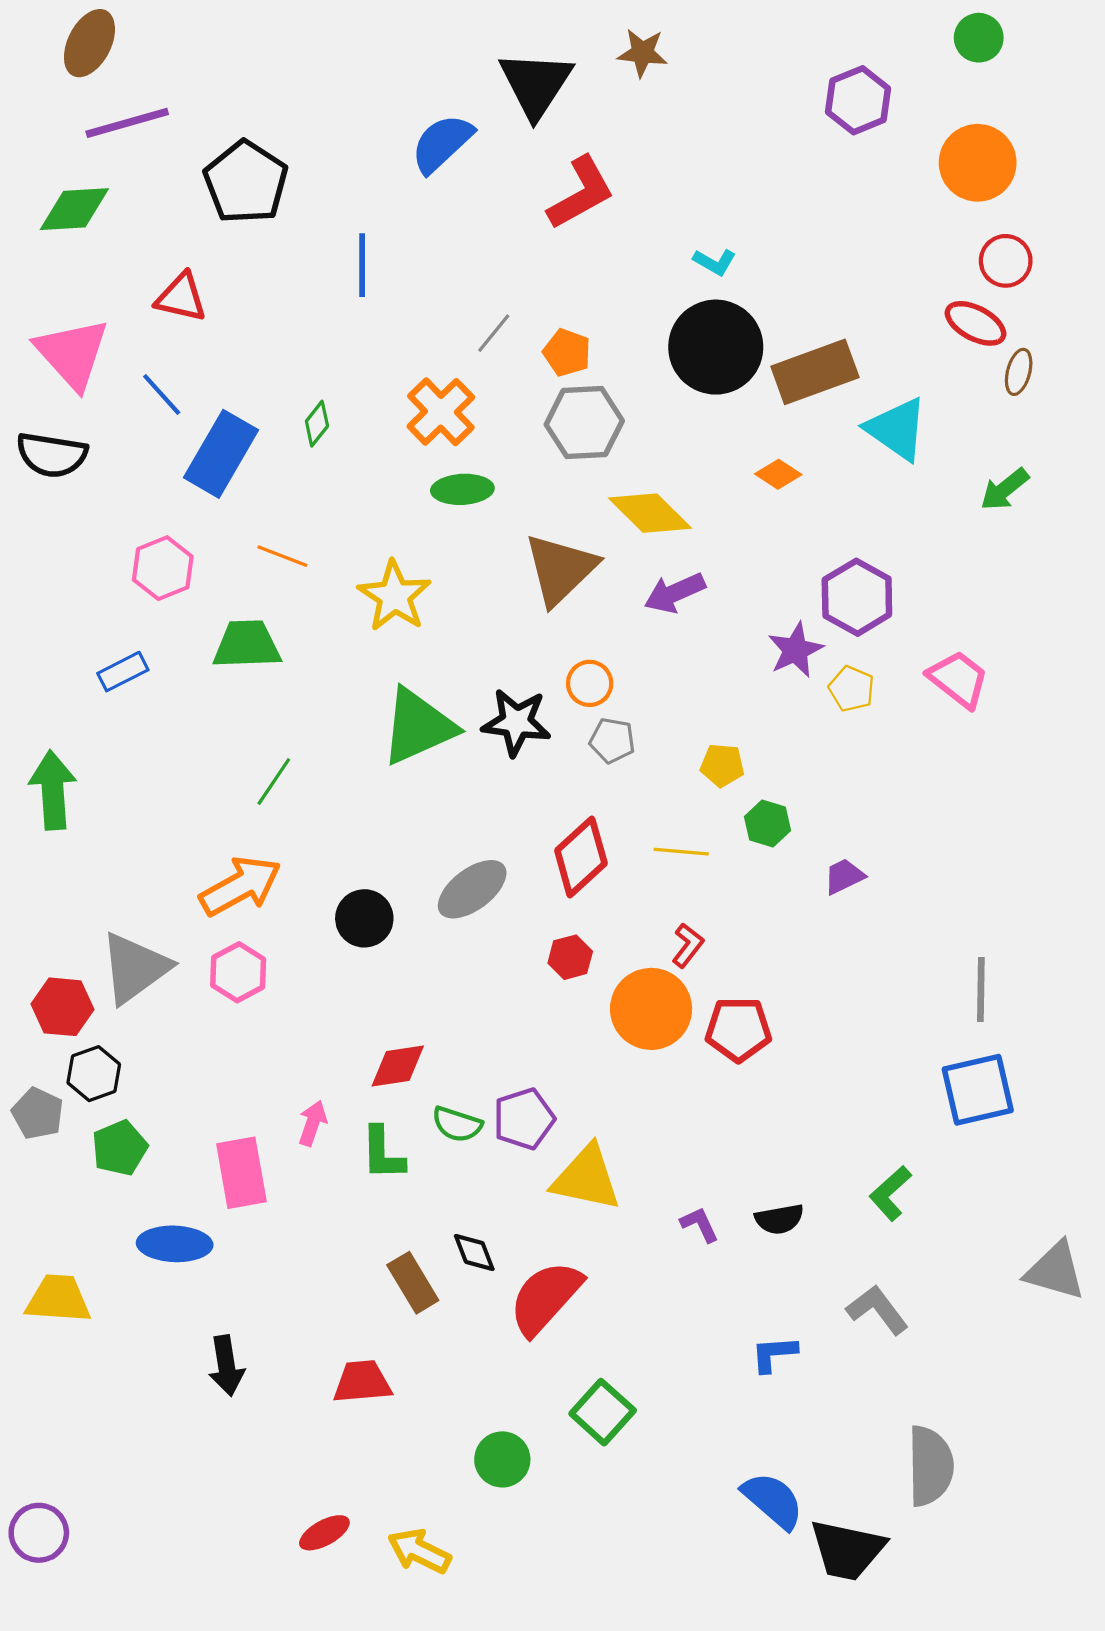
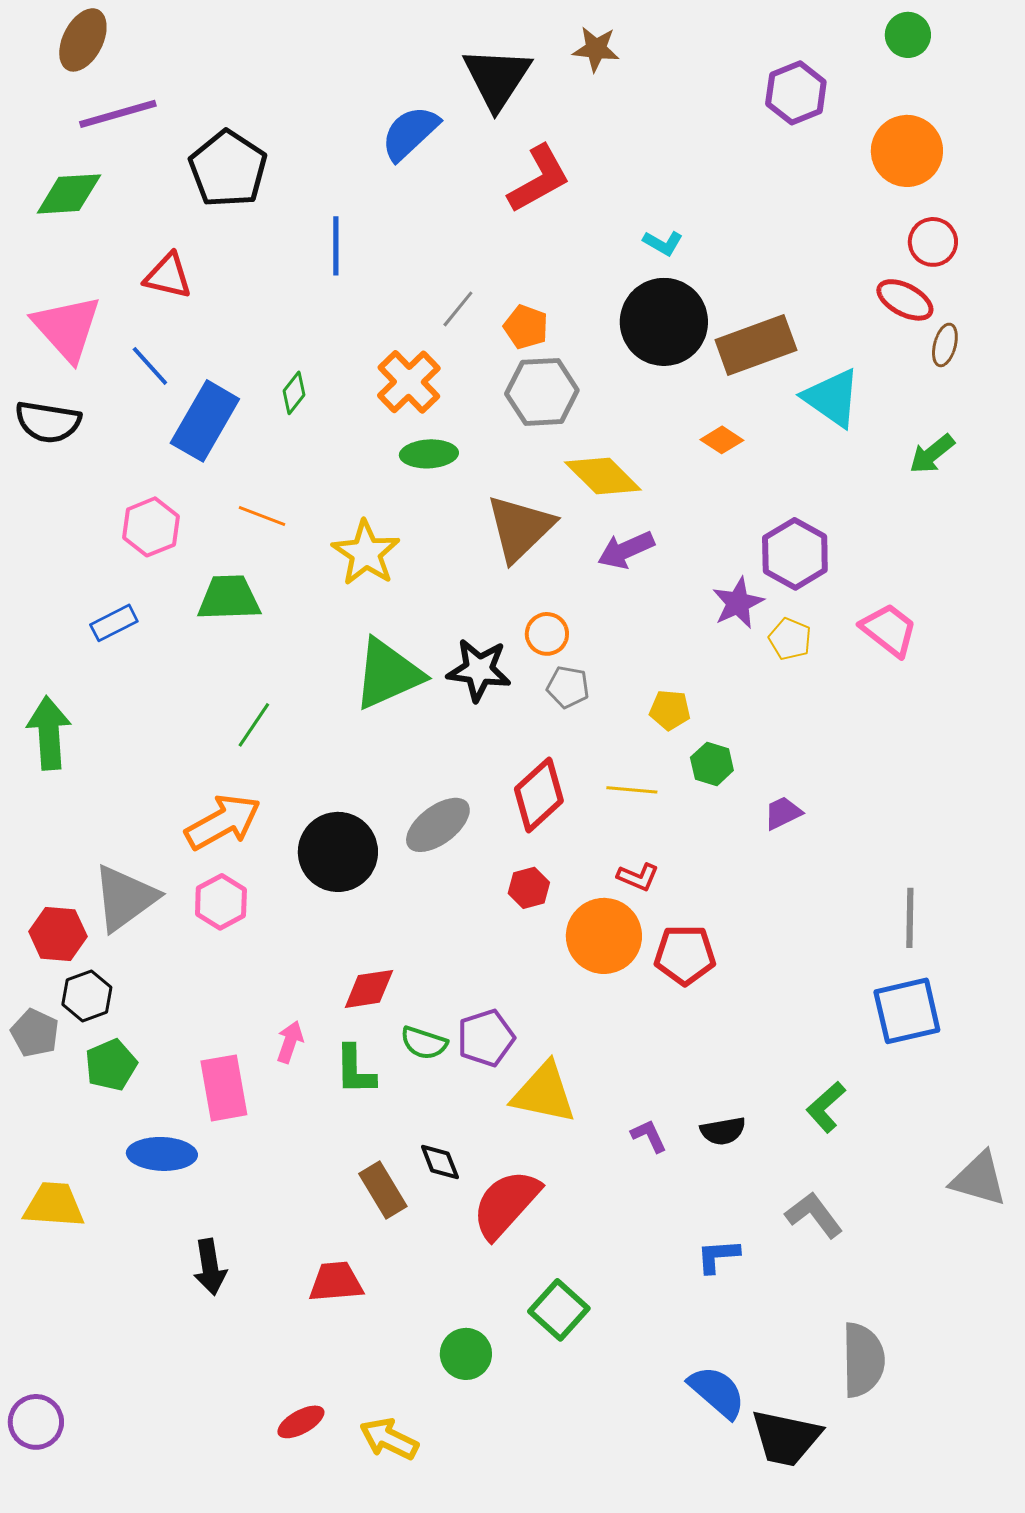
black circle: (364, 918) -> (338, 852), size x1.5
red L-shape: (688, 945) -> (638, 877), turned 75

